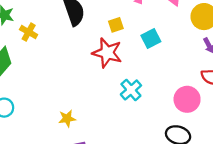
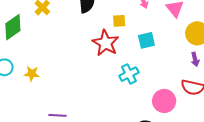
cyan cross: (131, 90) -> (129, 74), moved
yellow star: (67, 119) -> (32, 74), moved

